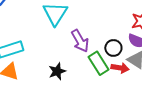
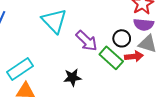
black star: (57, 71) -> (72, 77), turned 30

